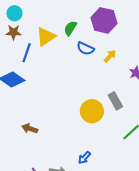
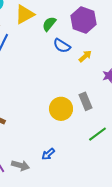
yellow triangle: (46, 37) -> (25, 14), moved

